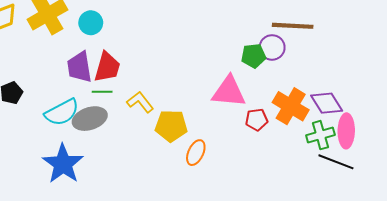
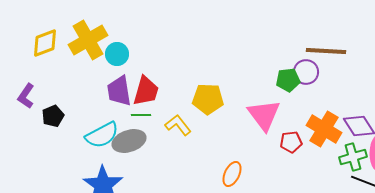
cyan circle: (91, 23) -> (117, 54), moved
pink triangle: (229, 92) -> (264, 115), turned 48
yellow pentagon: (171, 126) -> (208, 99), moved

